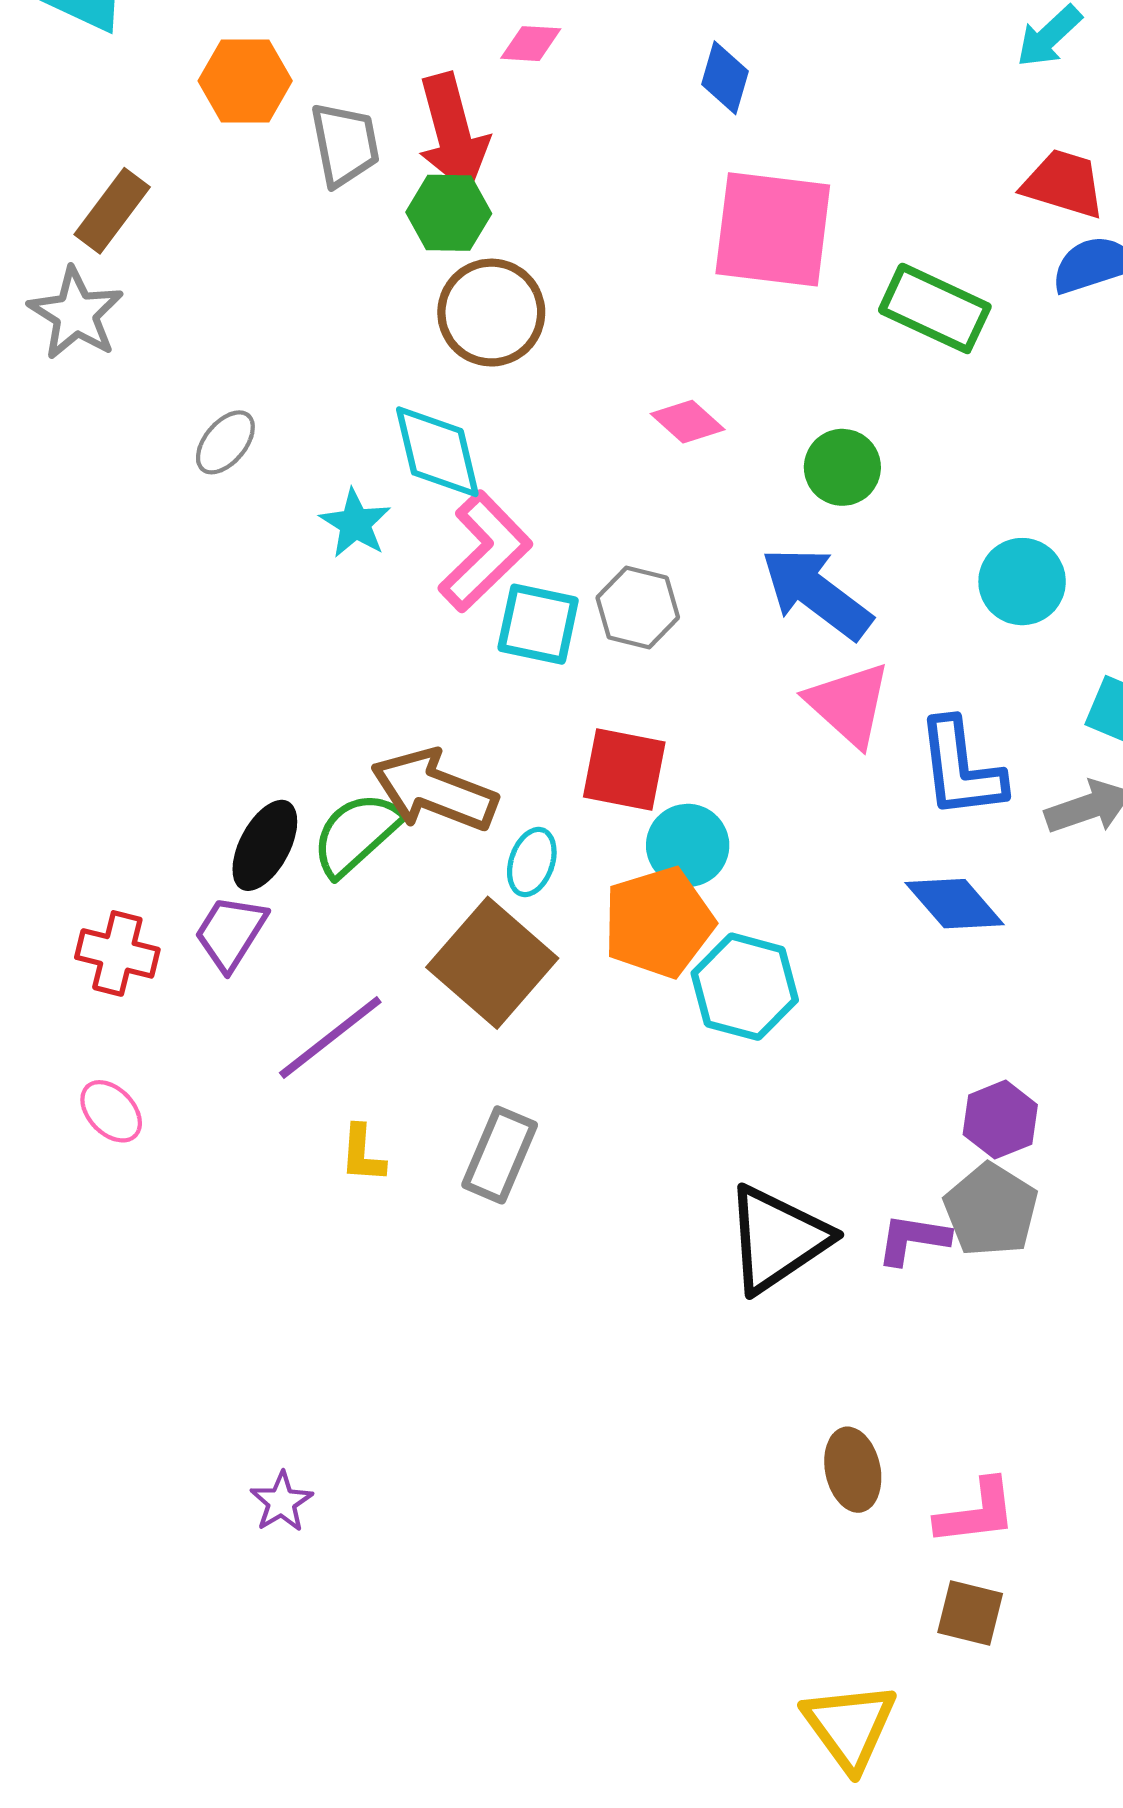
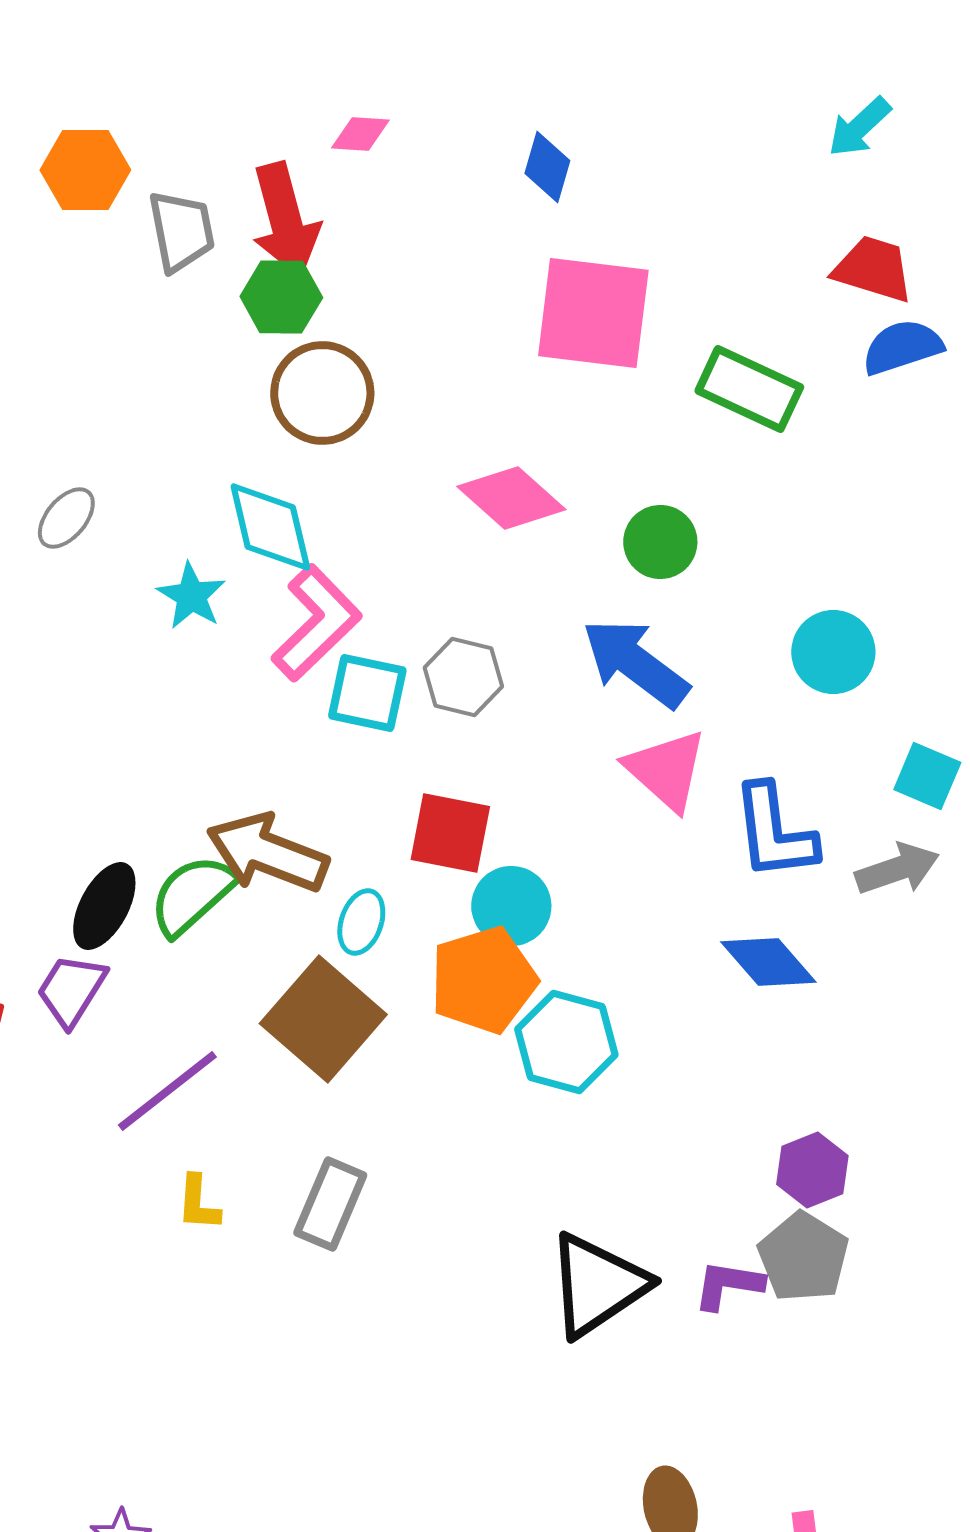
pink diamond: (688, 422) -> (511, 498), size x1.5

